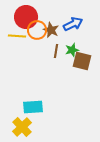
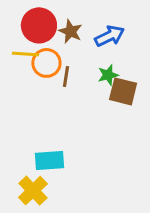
orange circle: (37, 30) -> (46, 63), moved
brown star: (51, 30) -> (70, 31), moved
brown line: (56, 51) -> (66, 76), moved

